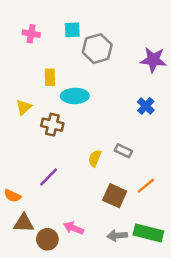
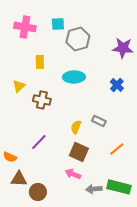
pink cross: (31, 34) -> (25, 27), size x1.5
cyan ellipse: (75, 96) -> (74, 77), moved
brown square: (115, 196) -> (79, 152), moved
pink arrow: (74, 228) -> (73, 174), moved

